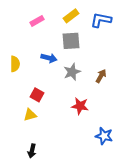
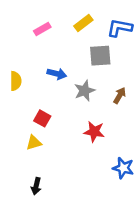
gray square: (71, 41) -> (100, 56), moved

